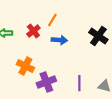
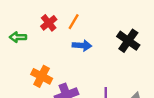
red cross: (33, 31) -> (49, 23), moved

